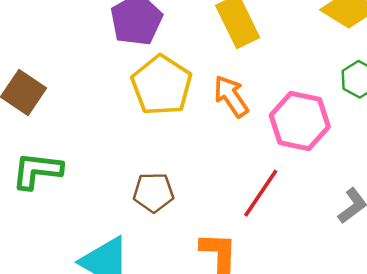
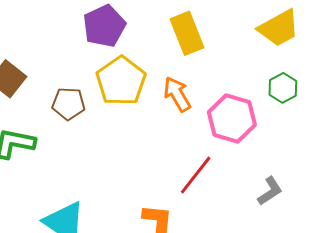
brown pentagon: (153, 192) -> (69, 104), moved

